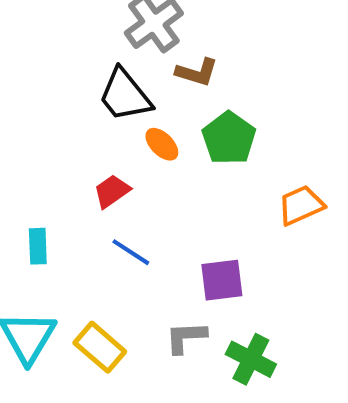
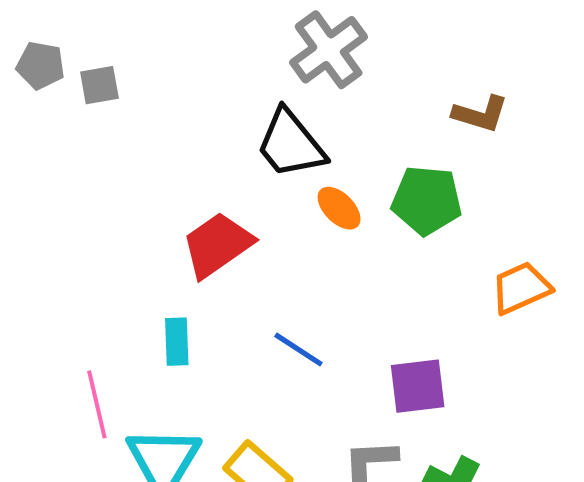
brown L-shape: (197, 72) -> (480, 114), moved
green pentagon: (229, 138) -> (427, 200), turned -30
red trapezoid: (112, 191) -> (217, 245), moved, size x1.5

